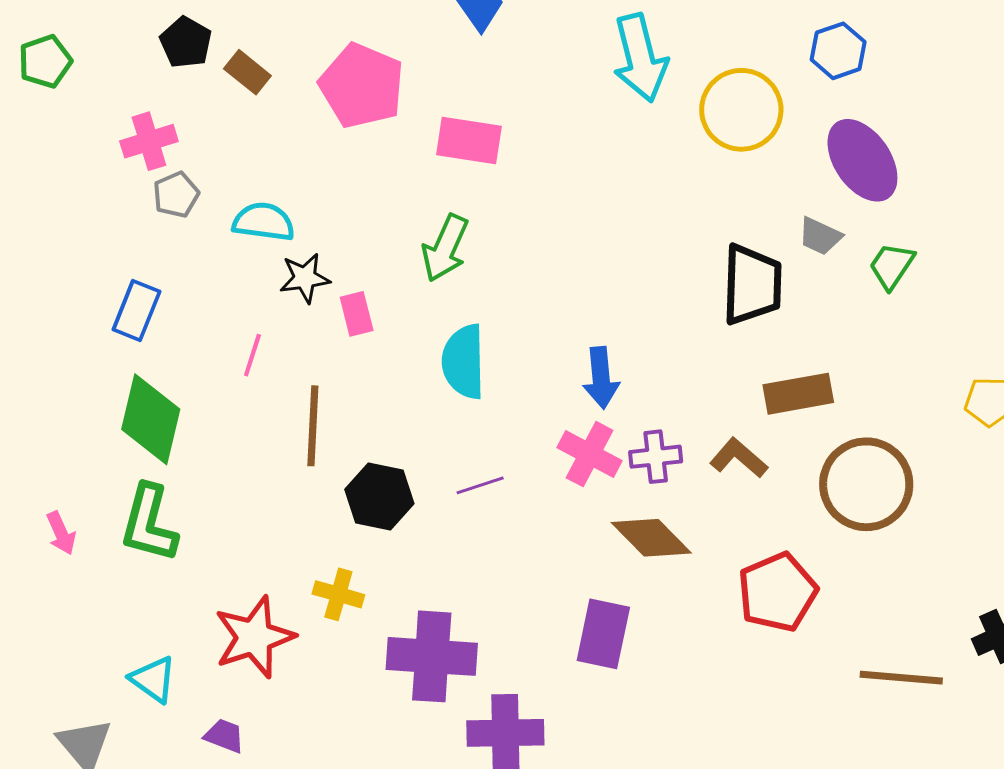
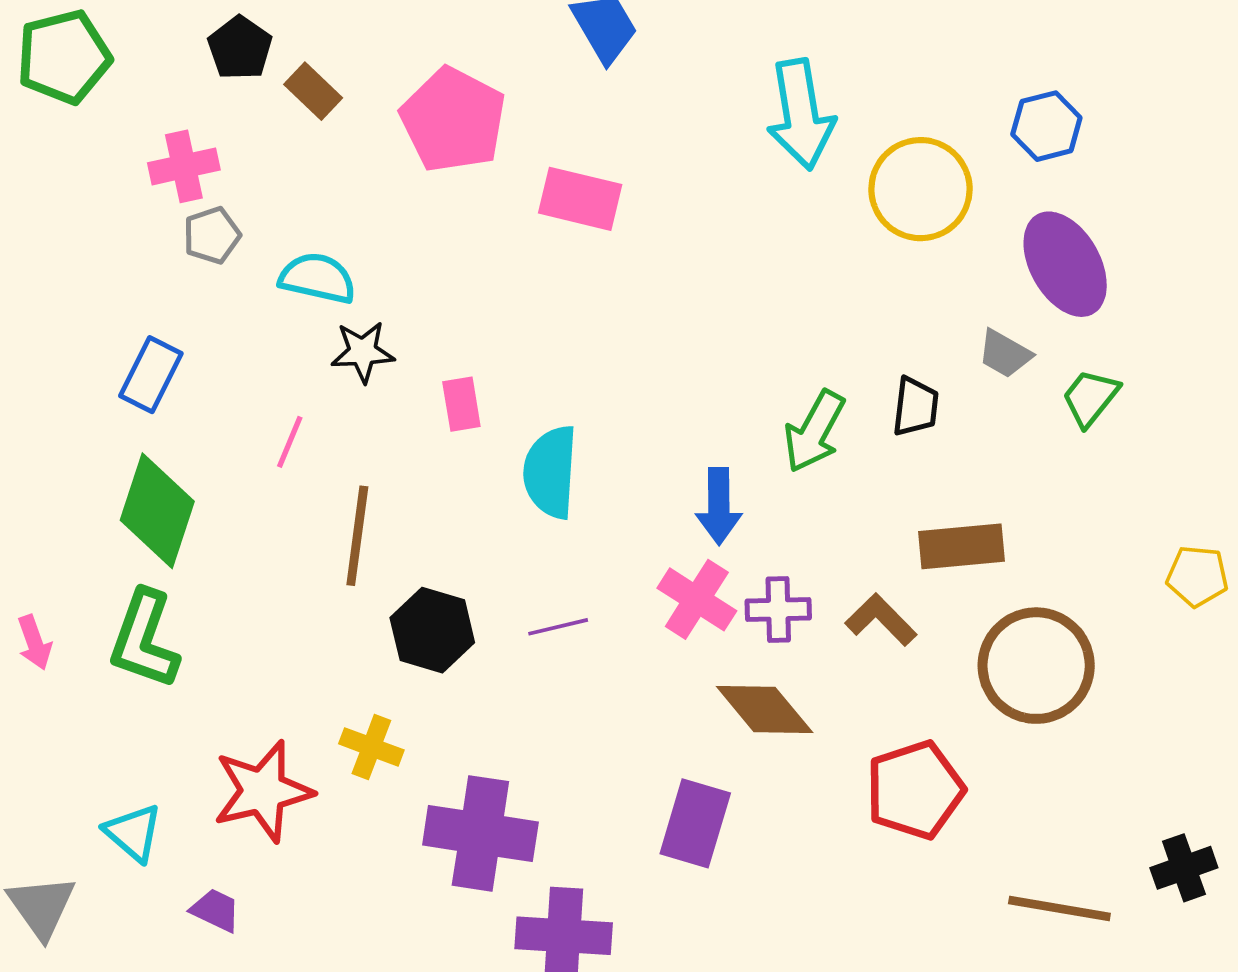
green pentagon: (45, 61) -> (64, 57), size x1.4
green arrow: (445, 248) -> (814, 431), moved
black trapezoid: (752, 285) -> (916, 407), size x0.6
pink rectangle: (357, 314) -> (461, 404), moved

